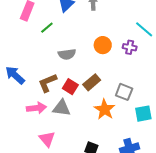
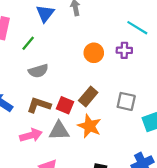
gray semicircle: (67, 54) -> (38, 71), moved
brown L-shape: (48, 83) -> (39, 105), turned 50
orange star: (105, 109) -> (89, 126), moved

